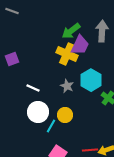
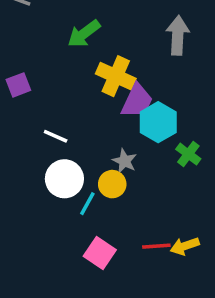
green arrow: (71, 31) -> (84, 34), moved
purple trapezoid: (80, 45) -> (137, 101), moved
gray star: (67, 86) -> (125, 161), moved

